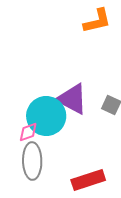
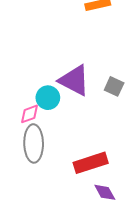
cyan circle: (46, 116) -> (48, 98), size x0.6

